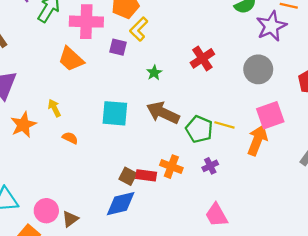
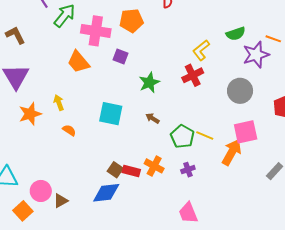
yellow L-shape: (139, 29) -> (201, 50), moved
green star: (154, 73) -> (149, 83), size x1.5
brown arrow: (163, 113) -> (153, 118), size x0.5

